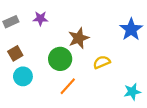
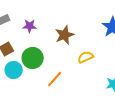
purple star: (40, 18) -> (30, 26), moved
green circle: (60, 59) -> (33, 58), moved

